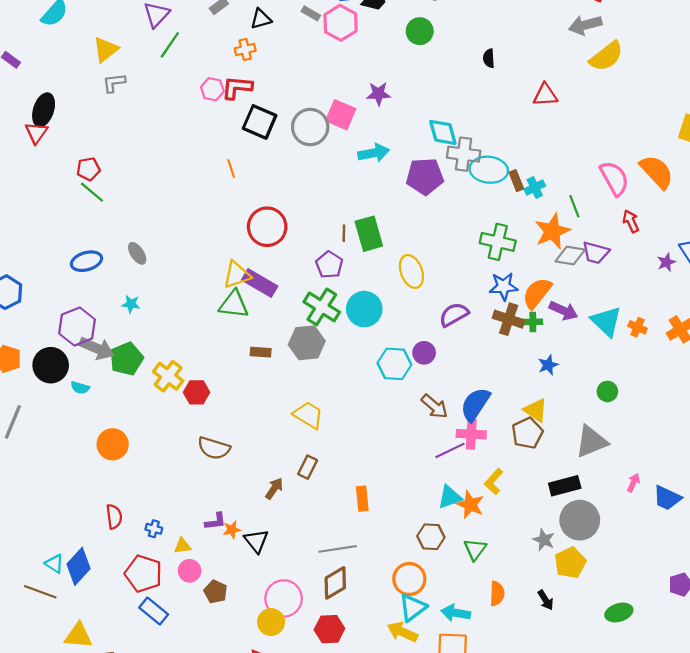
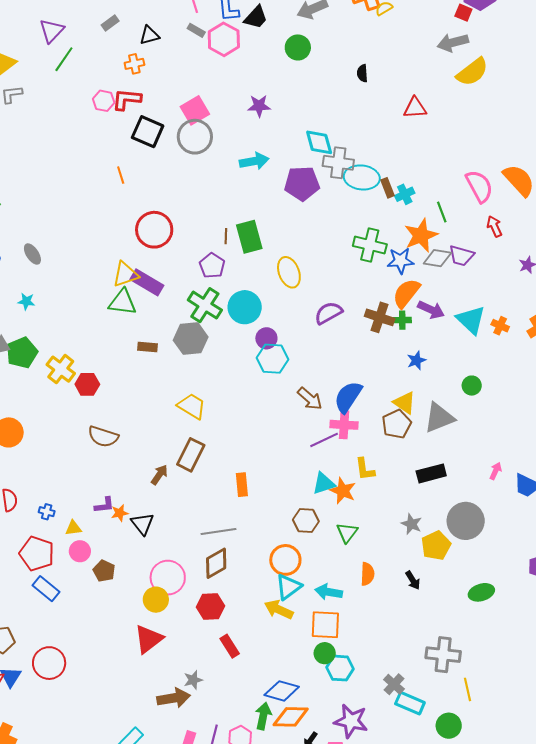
pink square: (341, 115) -> (195, 110), moved, turned 36
blue star: (504, 286) -> (400, 261), moved
purple circle: (424, 353) -> (266, 338), moved
gray triangle: (591, 442) -> (439, 418), moved
brown rectangle: (308, 467) -> (191, 455), size x1.5
yellow L-shape: (494, 482) -> (365, 469), turned -50
gray circle: (580, 520) -> (466, 521), moved

